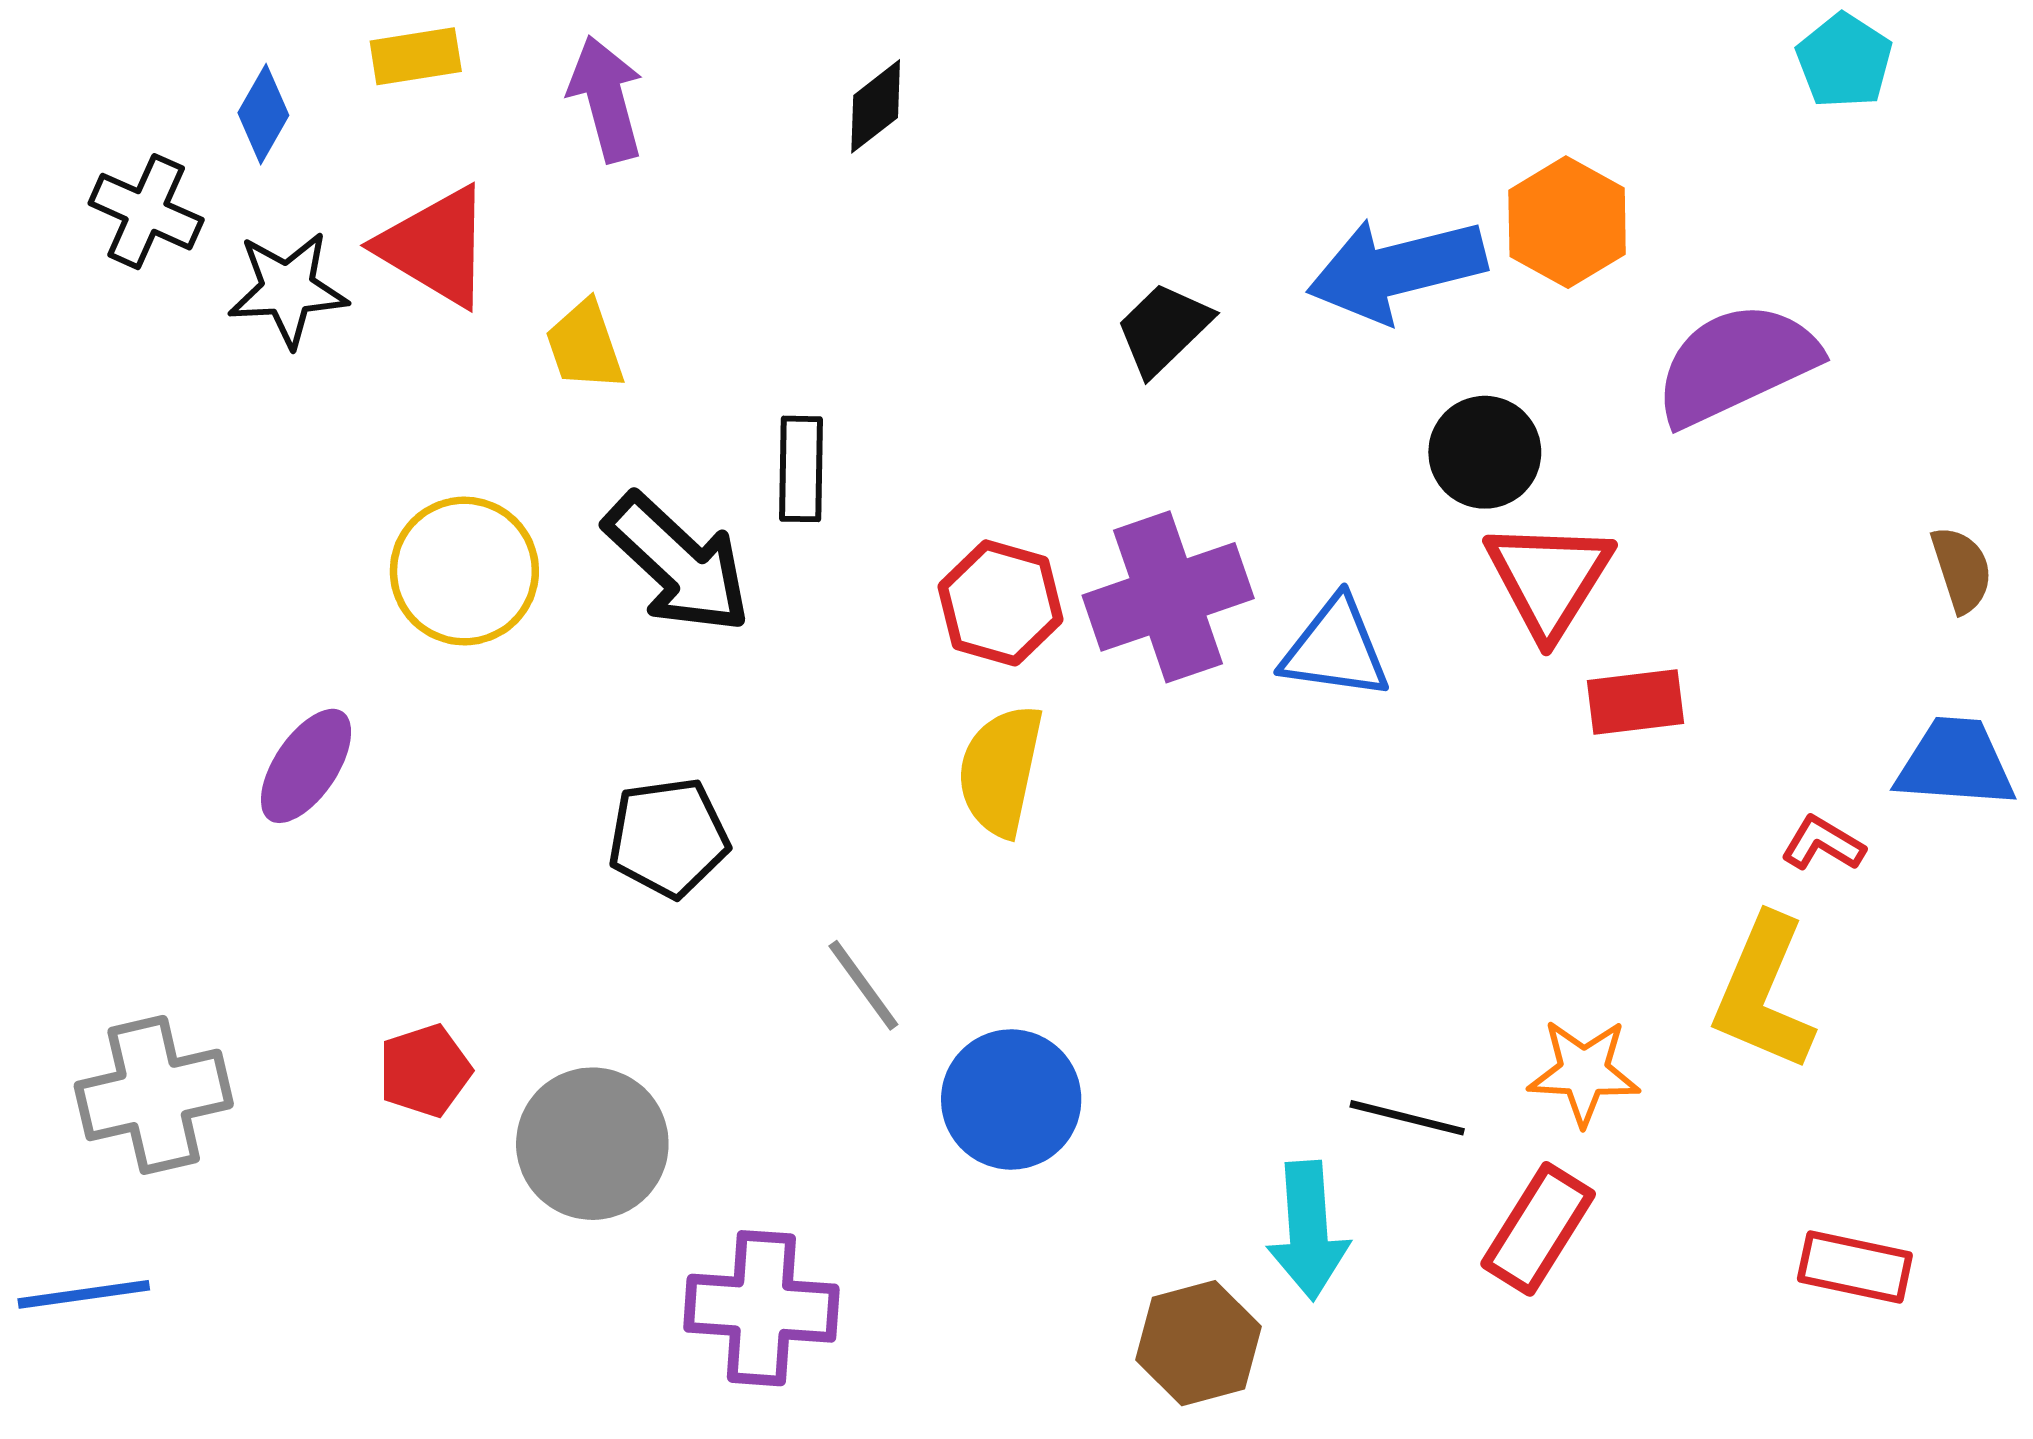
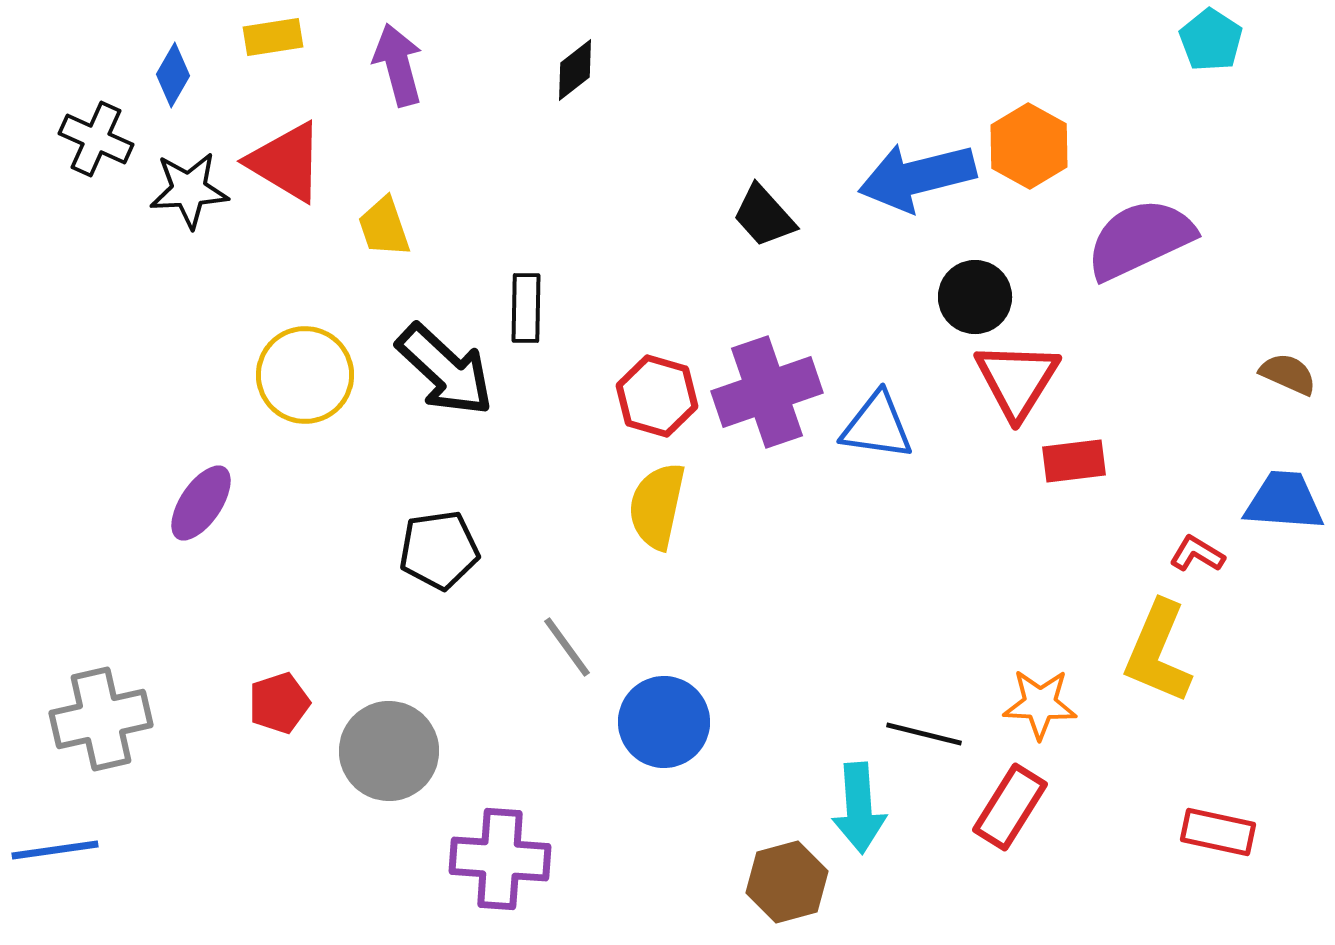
black trapezoid: (1163, 329) -> (764, 216), turned -88
brown semicircle: (1962, 569) -> (1288, 374), turned -48

